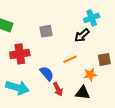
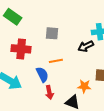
orange line: (70, 59) -> (56, 61), moved

